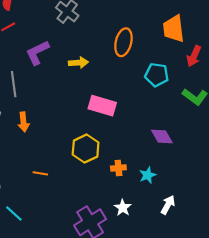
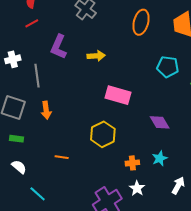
orange ellipse: (123, 42) -> (141, 22), moved
purple L-shape: (37, 53) -> (59, 47), turned -40
purple diamond: (162, 137) -> (160, 122), moved
orange cross: (118, 168) -> (132, 163), moved

